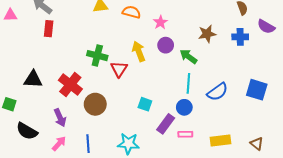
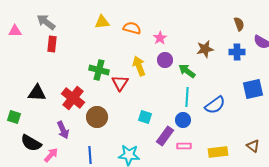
blue square: (257, 90) -> (253, 89), moved, turned -30
pink arrow: (59, 144) -> (51, 155), moved
brown triangle: (257, 144) -> (253, 146), moved

